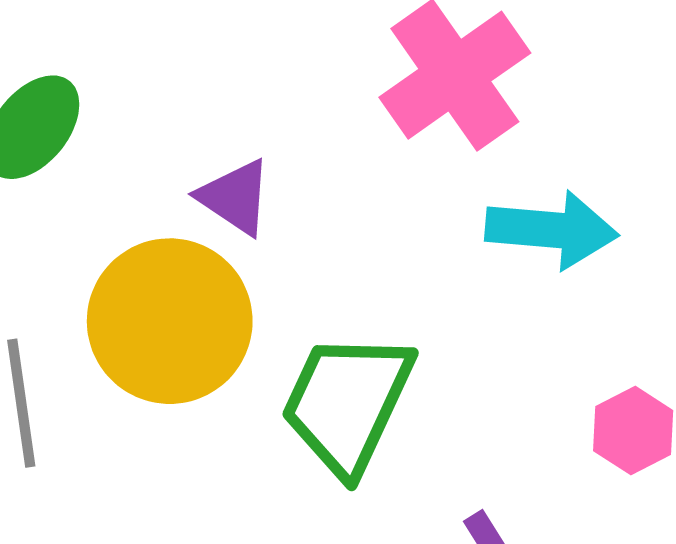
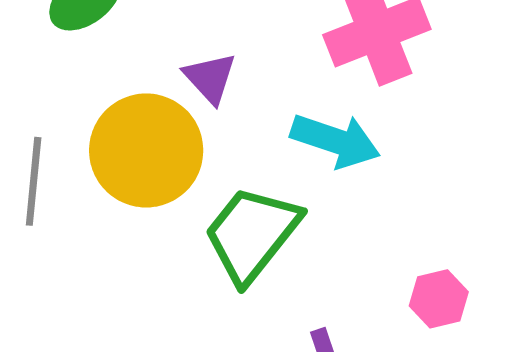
cyan arrow: (552, 230) -> (335, 141), moved

